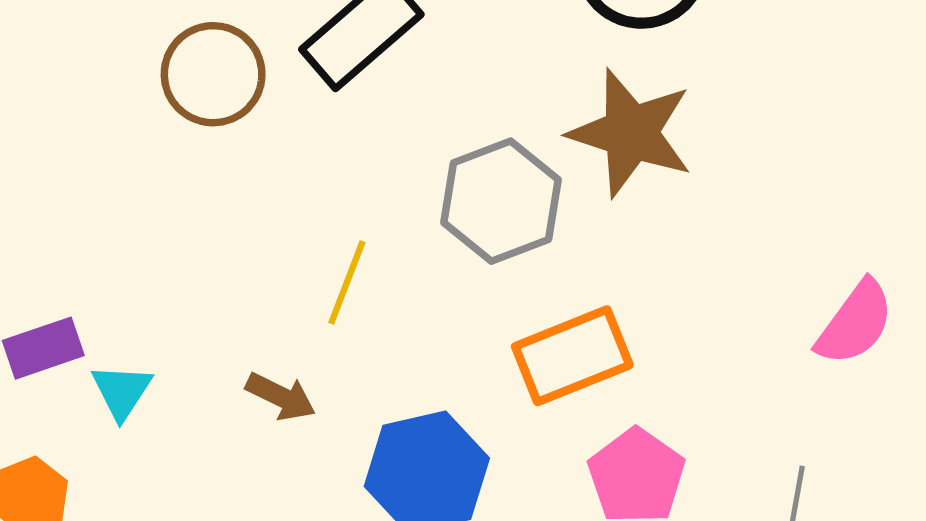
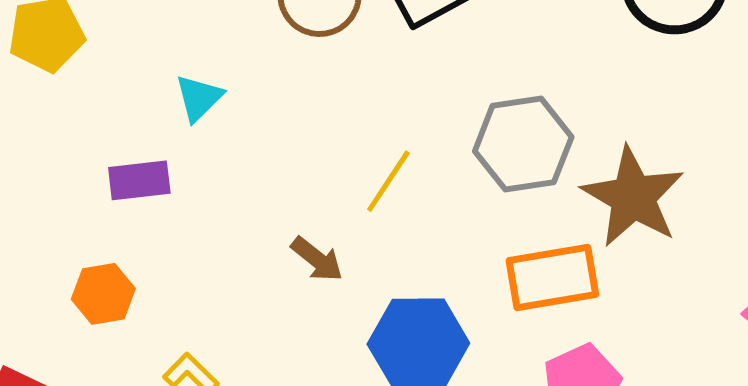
brown star: (631, 133) -> (633, 197), moved
cyan triangle: (122, 391) -> (199, 98), moved

